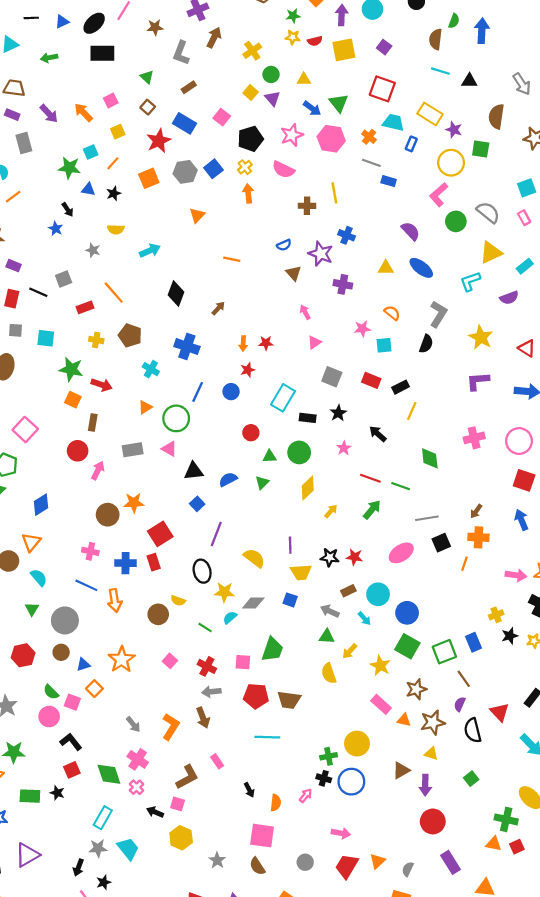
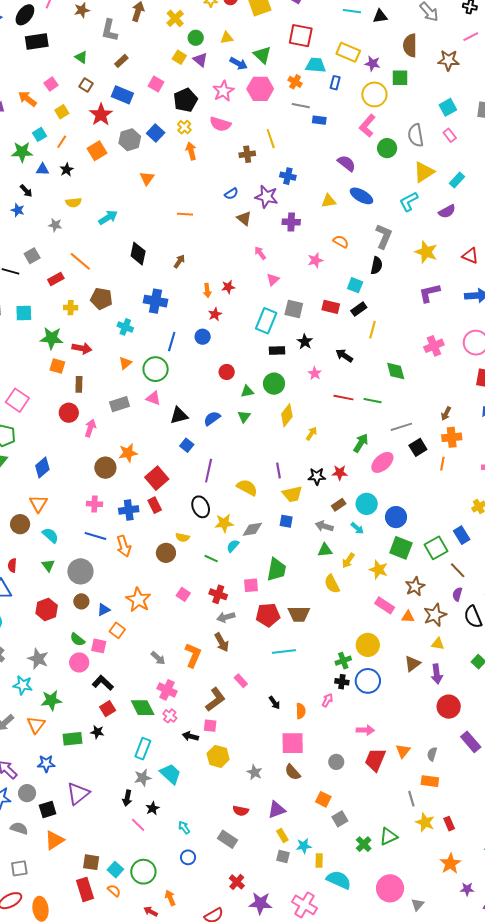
gray semicircle: (488, 212) -> (416, 135), turned -130
cyan square: (384, 345) -> (355, 285), moved, turned 35
cyan rectangle: (283, 398) -> (266, 321), moved
green arrow: (372, 510) -> (361, 443), moved

